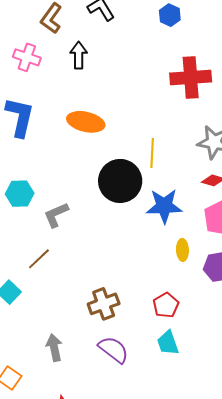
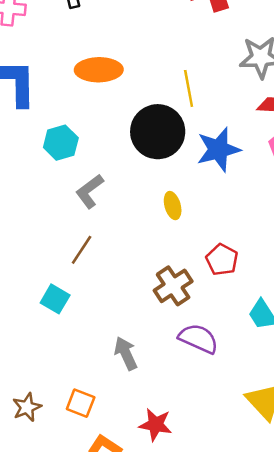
cyan hexagon: (20, 194) -> (61, 143), moved
yellow ellipse: (182, 250) -> (173, 206), moved
red pentagon: (166, 305) -> (222, 260), moved

